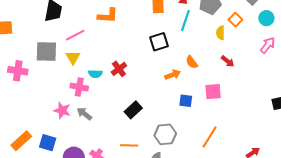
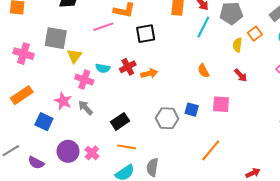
pink line: (75, 35) -> (103, 27), moved
black square: (159, 42) -> (146, 34), moved
yellow triangle: (73, 57) -> (74, 56), moved
orange arrow: (173, 75) -> (149, 73), moved
black rectangle: (133, 110) -> (120, 121), moved
gray hexagon: (165, 134) -> (167, 118), moved
orange rectangle: (21, 141) -> (22, 95), moved
blue square: (48, 143) -> (44, 122), moved

